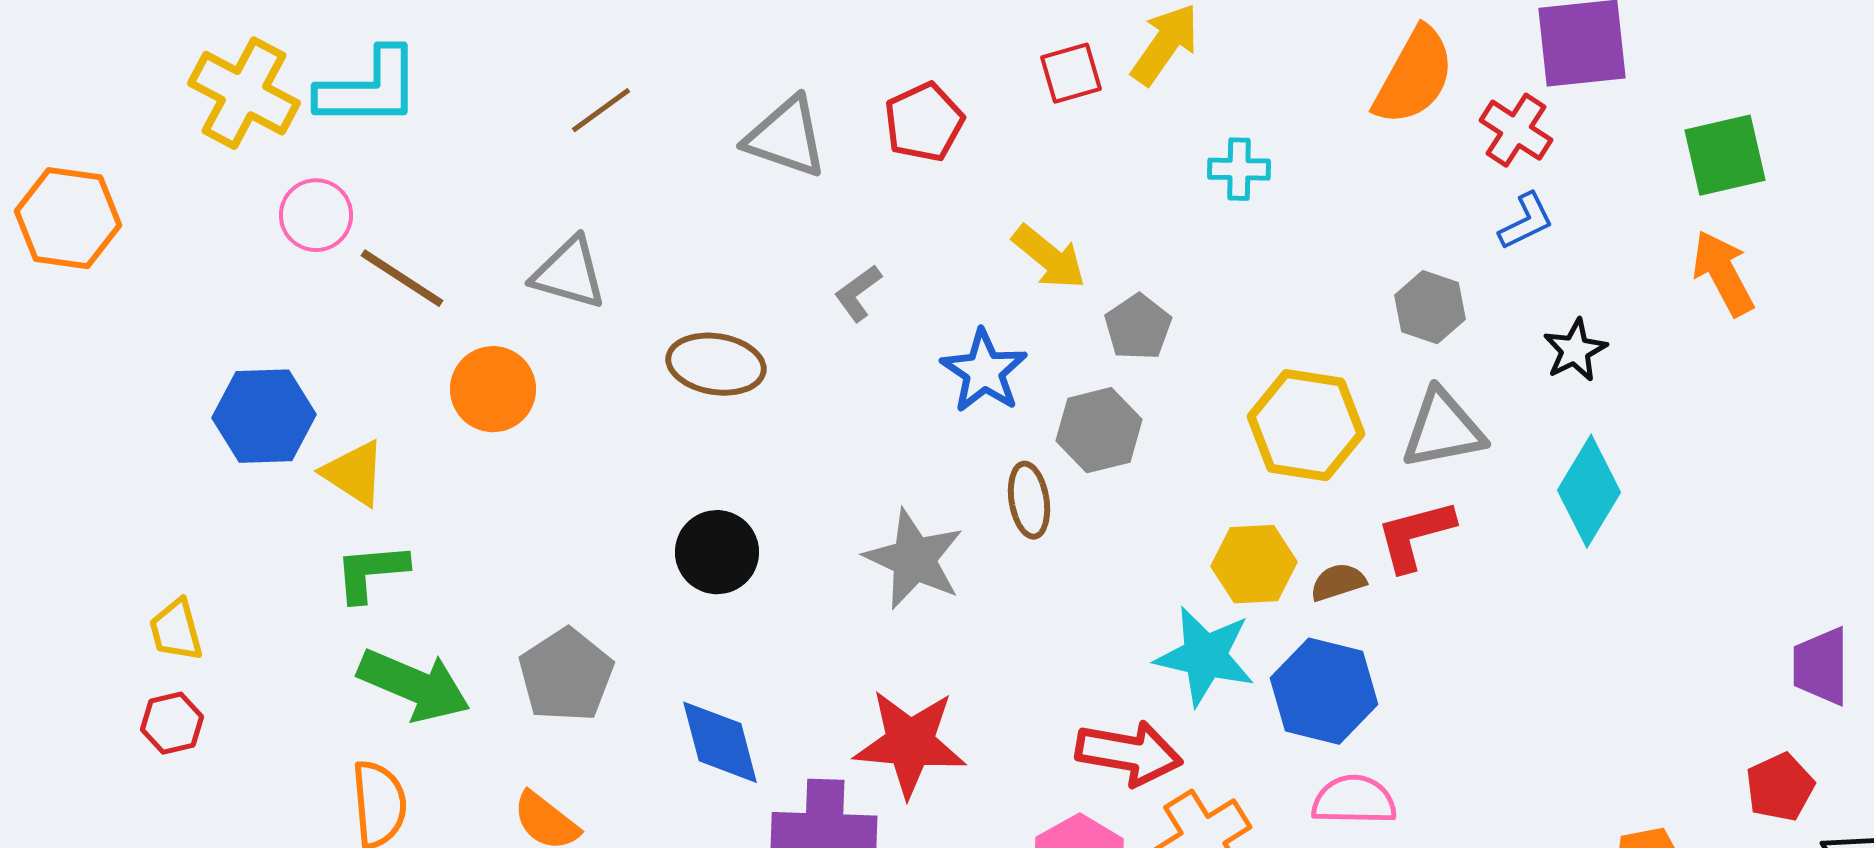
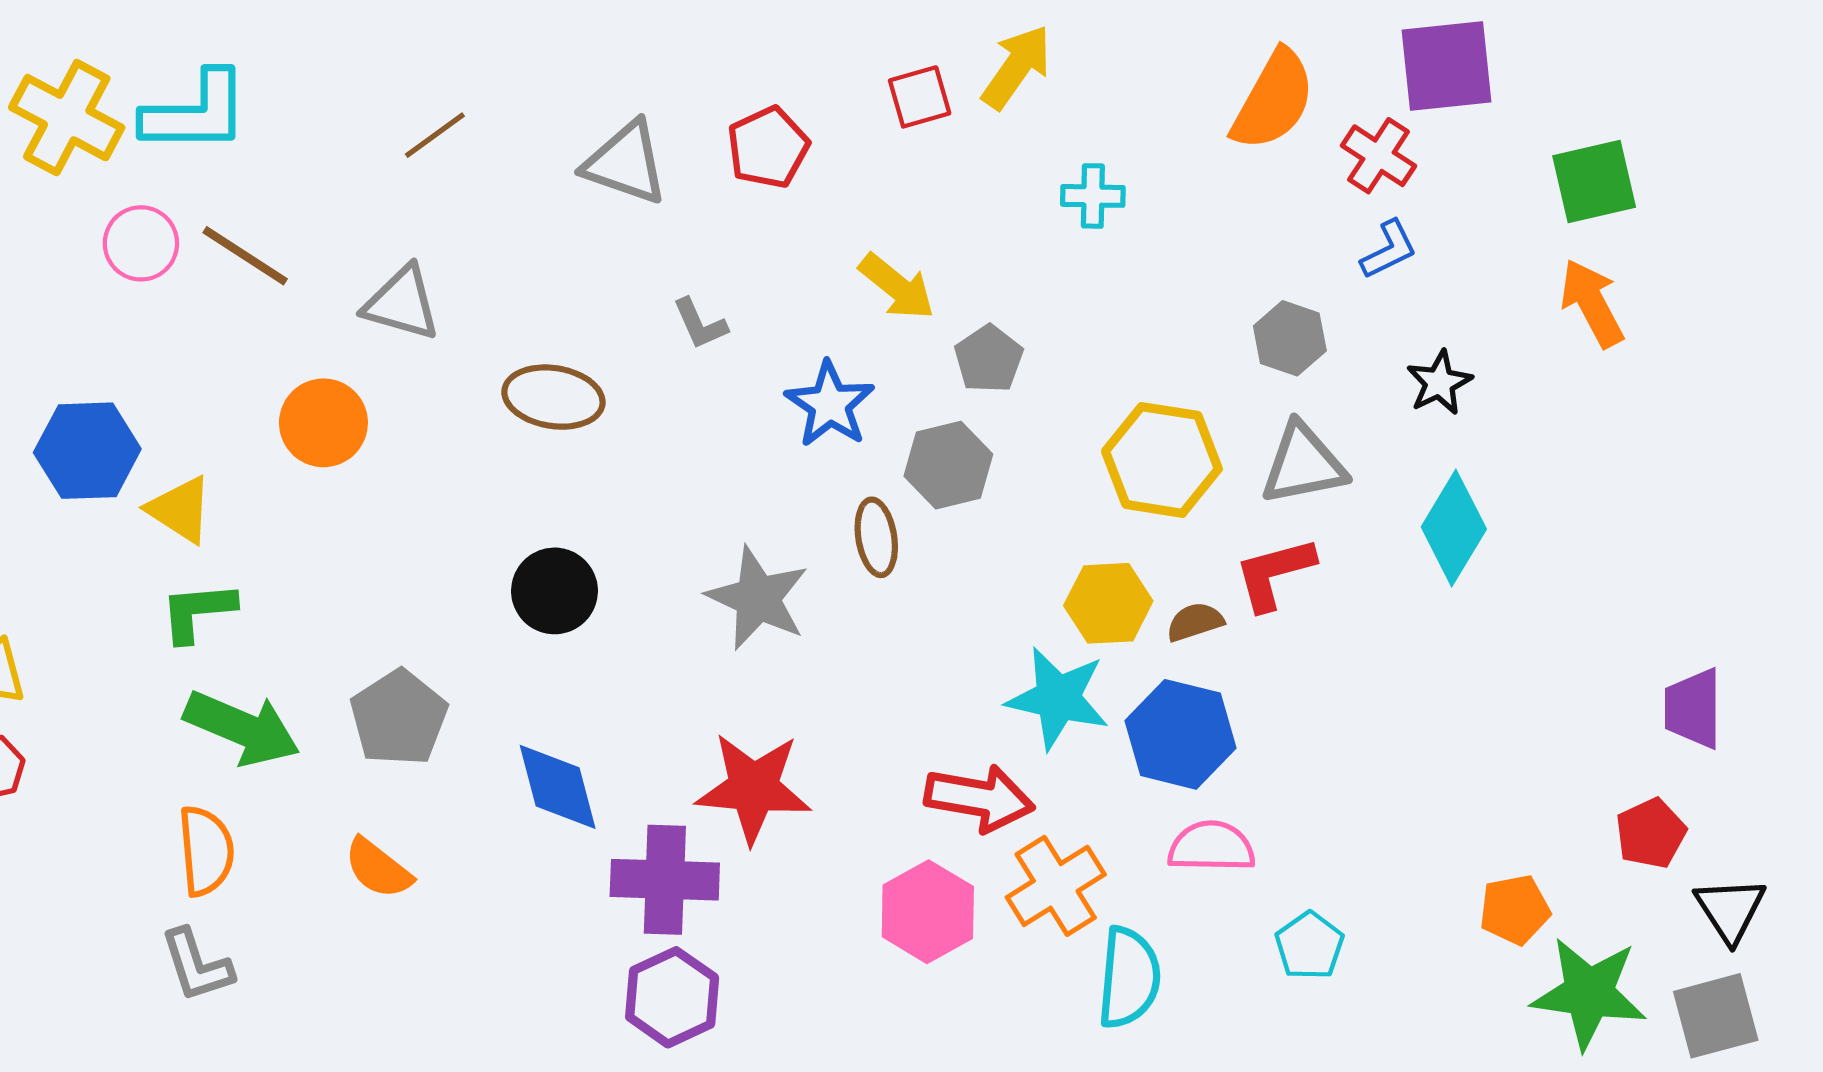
brown line: (402, 278) -> (245, 256), moved
gray L-shape: (858, 293) -> (700, 324), turned -78

